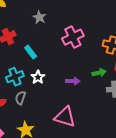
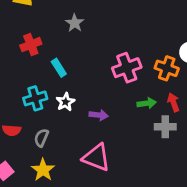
pink cross: (73, 37) -> (127, 68), moved
purple arrow: (73, 81) -> (99, 115), moved
gray semicircle: (20, 98) -> (41, 138), moved

